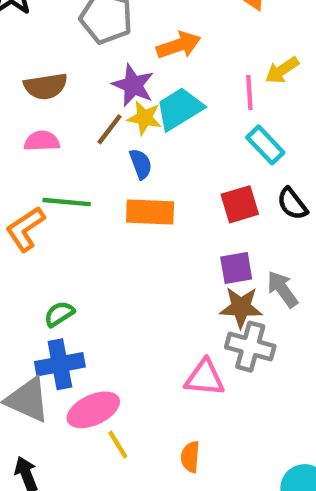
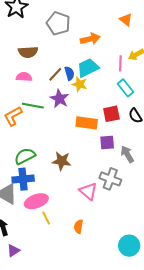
purple star: (133, 85) -> (59, 99), moved
yellow star: (145, 118) -> (80, 84), moved
blue semicircle: (141, 164) -> (69, 73), moved
orange rectangle: (150, 212) -> (87, 123), moved
brown star: (241, 307) -> (62, 161), moved
green semicircle: (59, 314) -> (25, 156), size x1.5
pink triangle: (205, 378) -> (88, 191), turned 30

